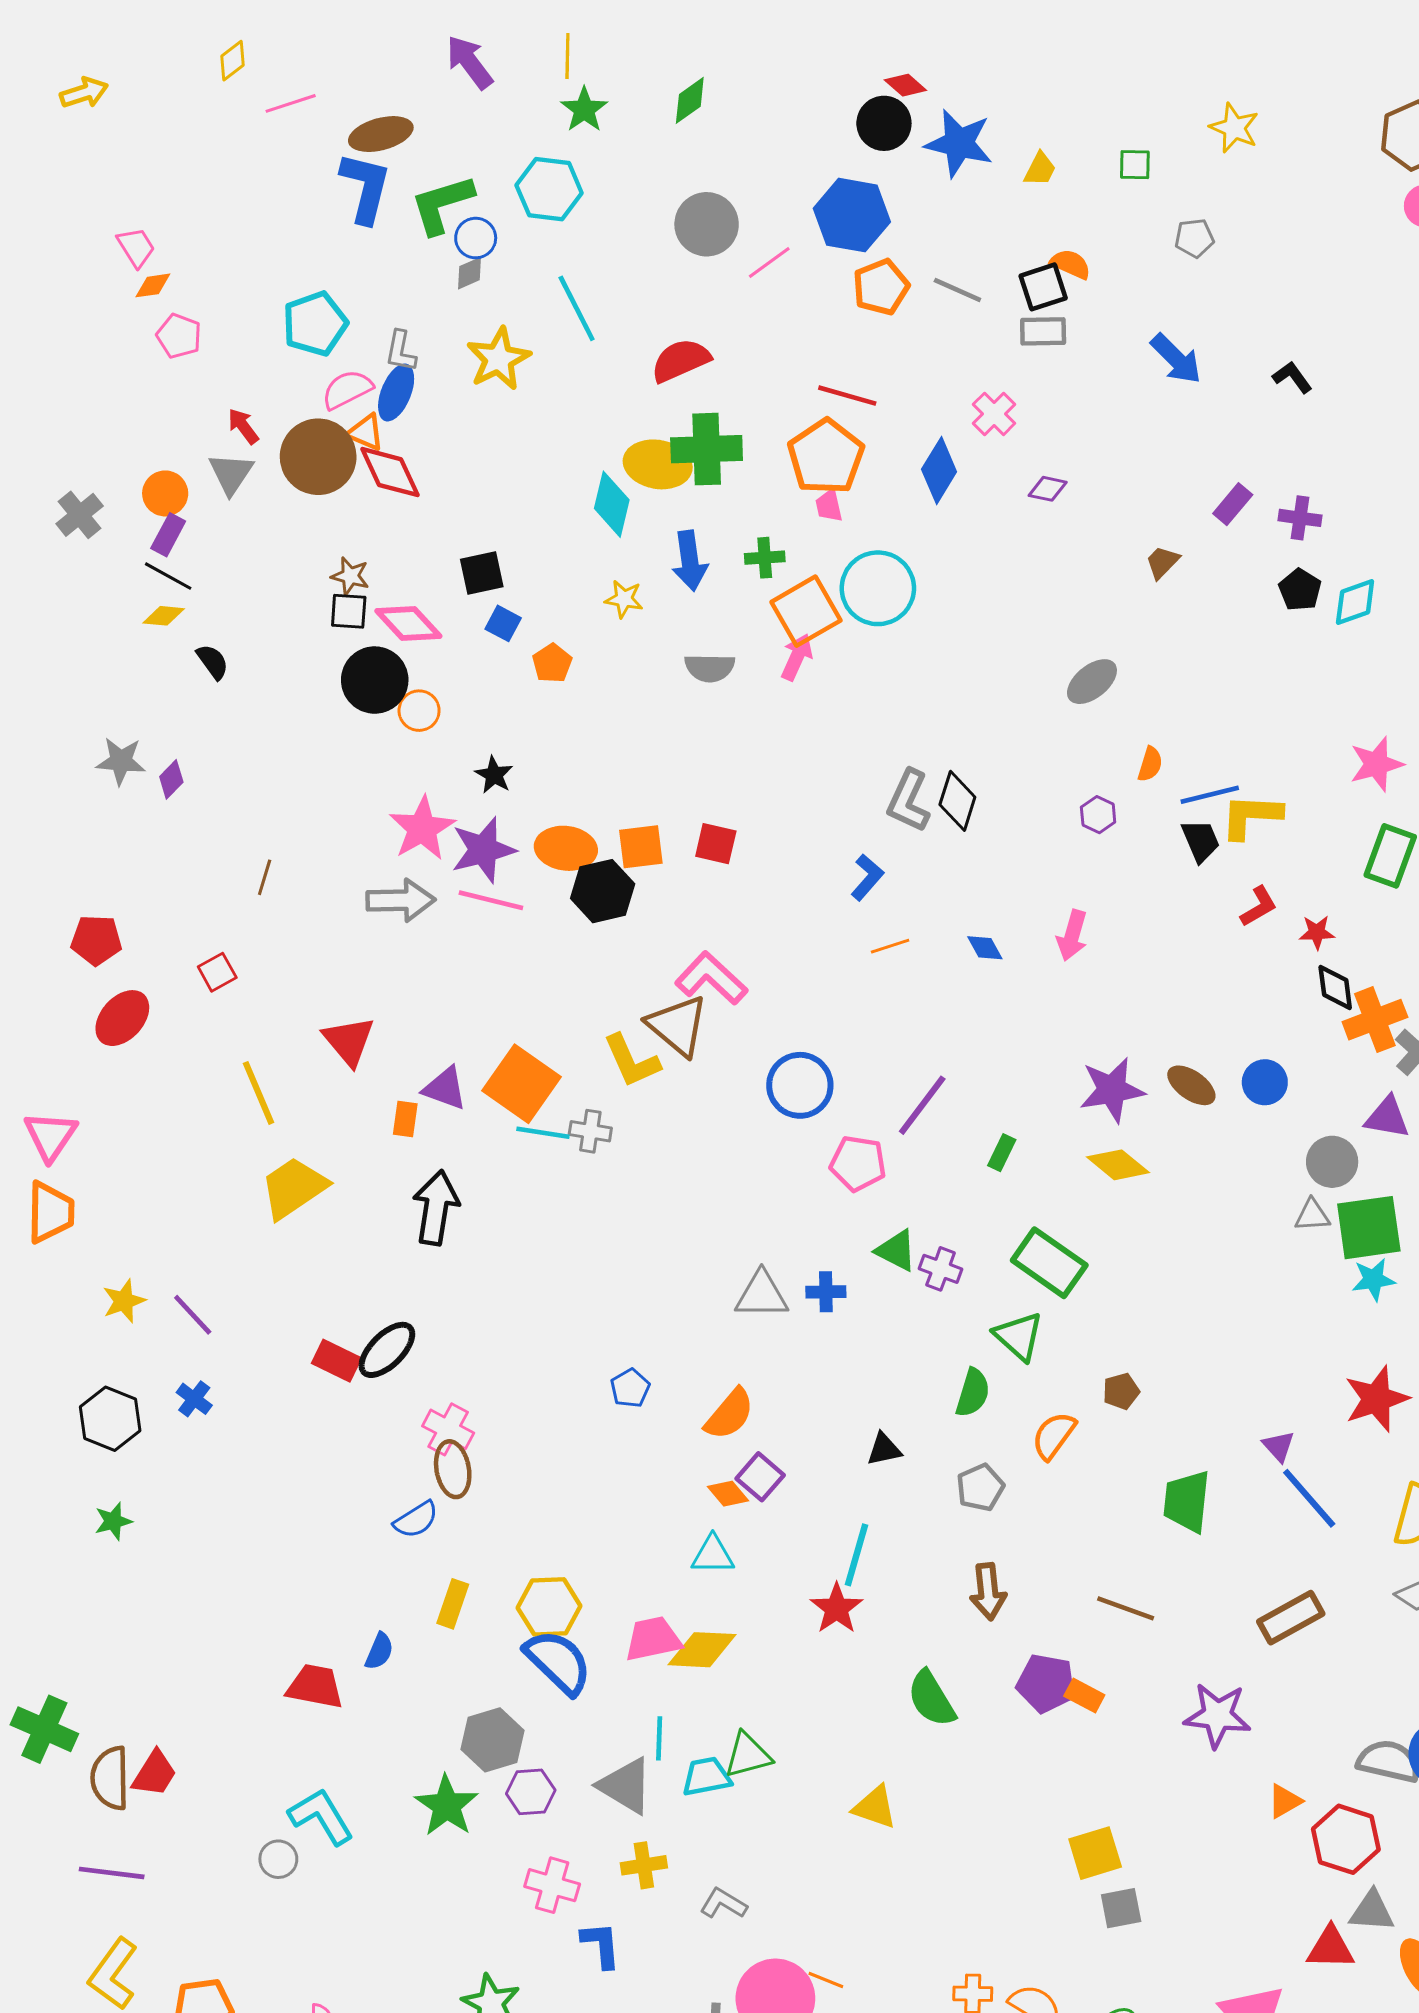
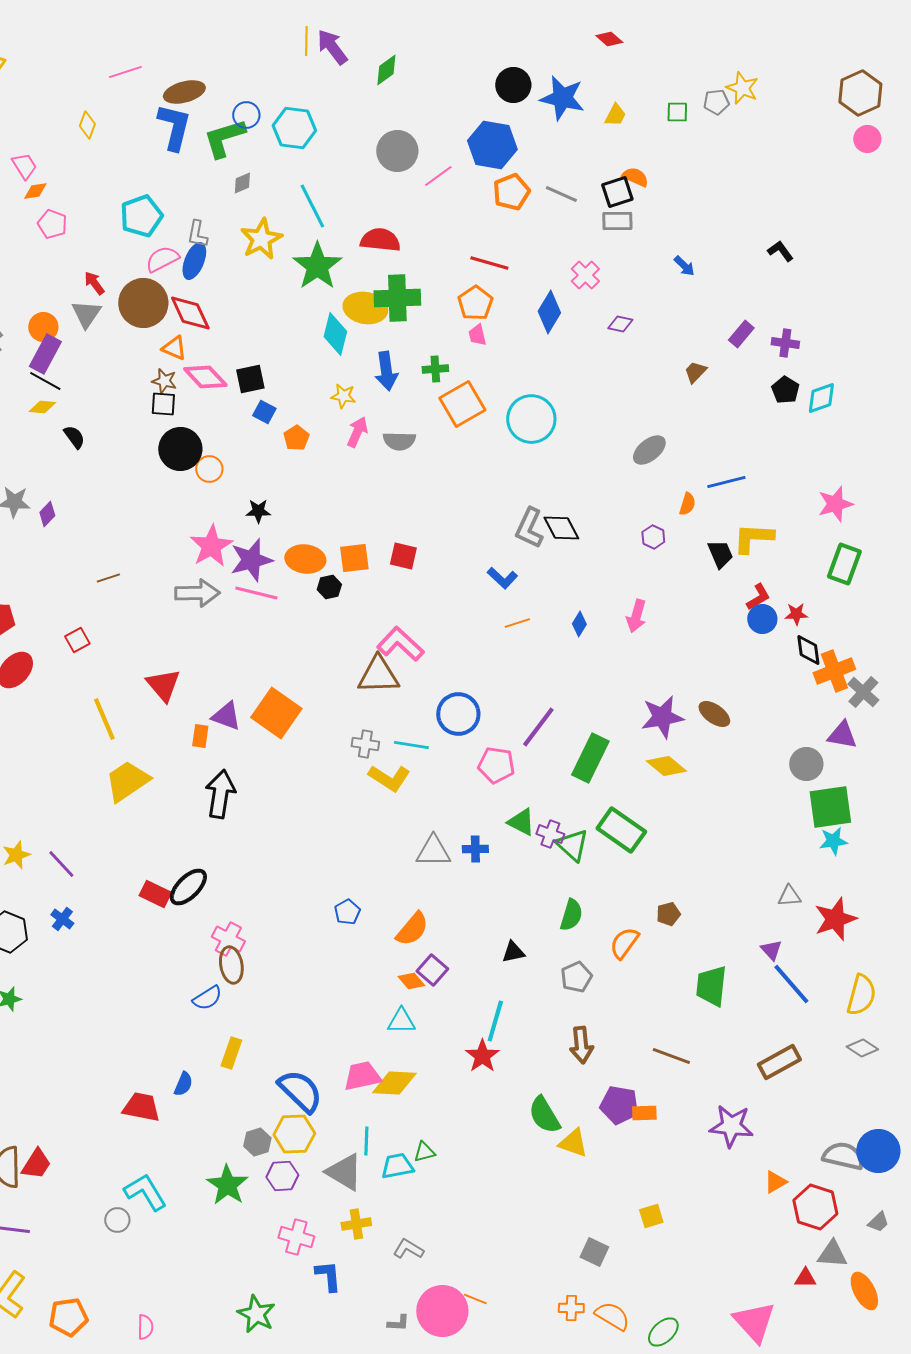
yellow diamond: (232, 61) -> (87, 125), moved, turned -32
purple arrow: (470, 62) -> (332, 47), moved
red diamond: (905, 85) -> (609, 39), moved
green star: (584, 110) -> (317, 266), moved, size x1.6
blue circle: (476, 238) -> (246, 115), moved
gray pentagon: (1194, 238) -> (716, 102), moved
blue arrow: (1176, 359) -> (684, 266), moved, size x0.6
red semicircle: (681, 360) -> (380, 240), turned 30
orange triangle: (366, 432) -> (174, 348), moved
orange pentagon: (826, 457) -> (475, 303), size x0.7
purple rectangle: (168, 535) -> (45, 354), size x1.4
cyan circle: (878, 588) -> (531, 419), moved
pink diamond: (408, 623) -> (205, 377), moved
pink arrow: (797, 657) -> (357, 432), moved
black star: (494, 775) -> (258, 511), turned -30
blue line: (1210, 795) -> (726, 482), moved
black diamond: (957, 801) -> (561, 528), turned -45
brown line: (265, 877) -> (108, 578), turned 55
blue L-shape: (867, 877) -> (502, 578), turned 92
black hexagon: (603, 891) -> (329, 587), size x0.6
blue diamond: (985, 948) -> (579, 624), turned 60
brown triangle: (678, 1026) -> (378, 675), turned -42
yellow L-shape: (632, 1061) -> (389, 778), moved, turned -33
blue circle: (1265, 1082) -> (762, 619), moved
gray cross: (590, 1131) -> (365, 744), moved
cyan line: (543, 1133) -> (411, 745), moved
green rectangle: (1002, 1153) -> (590, 758), size x2.0
gray triangle: (1312, 1215) -> (789, 896), moved
green triangle: (1019, 1336) -> (572, 845), moved
yellow hexagon: (549, 1607) -> (294, 1134), moved
orange rectangle: (1084, 1696) -> (644, 1113), turned -30
gray hexagon: (492, 1740) -> (257, 1142), size x0.7
green triangle: (748, 1755) -> (424, 1152), size x0.7
yellow triangle: (875, 1807) -> (573, 1143), moved
yellow square: (1095, 1853) -> (651, 1216), size x0.7
gray square: (1121, 1908) -> (594, 1252), moved, turned 36
red triangle: (1331, 1948) -> (805, 1278), size x0.7

